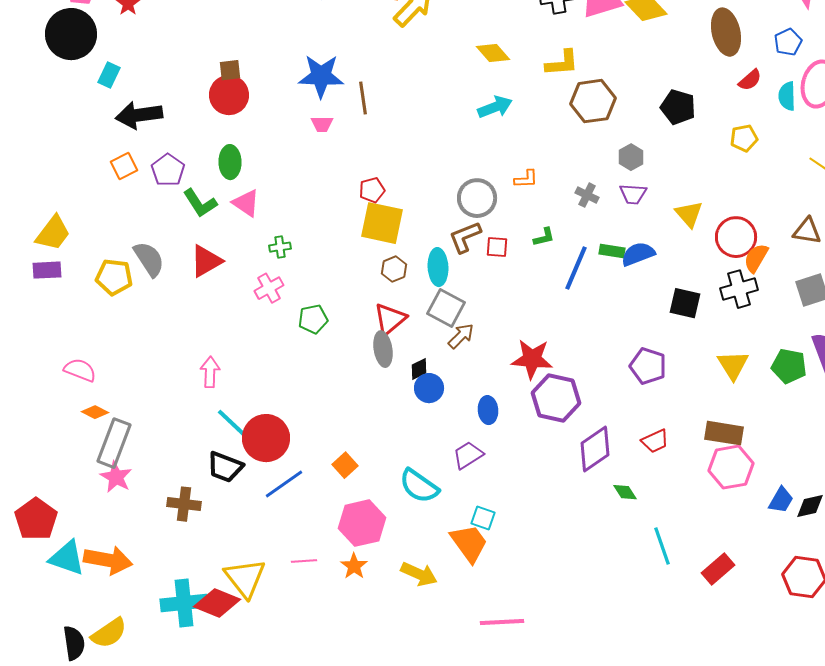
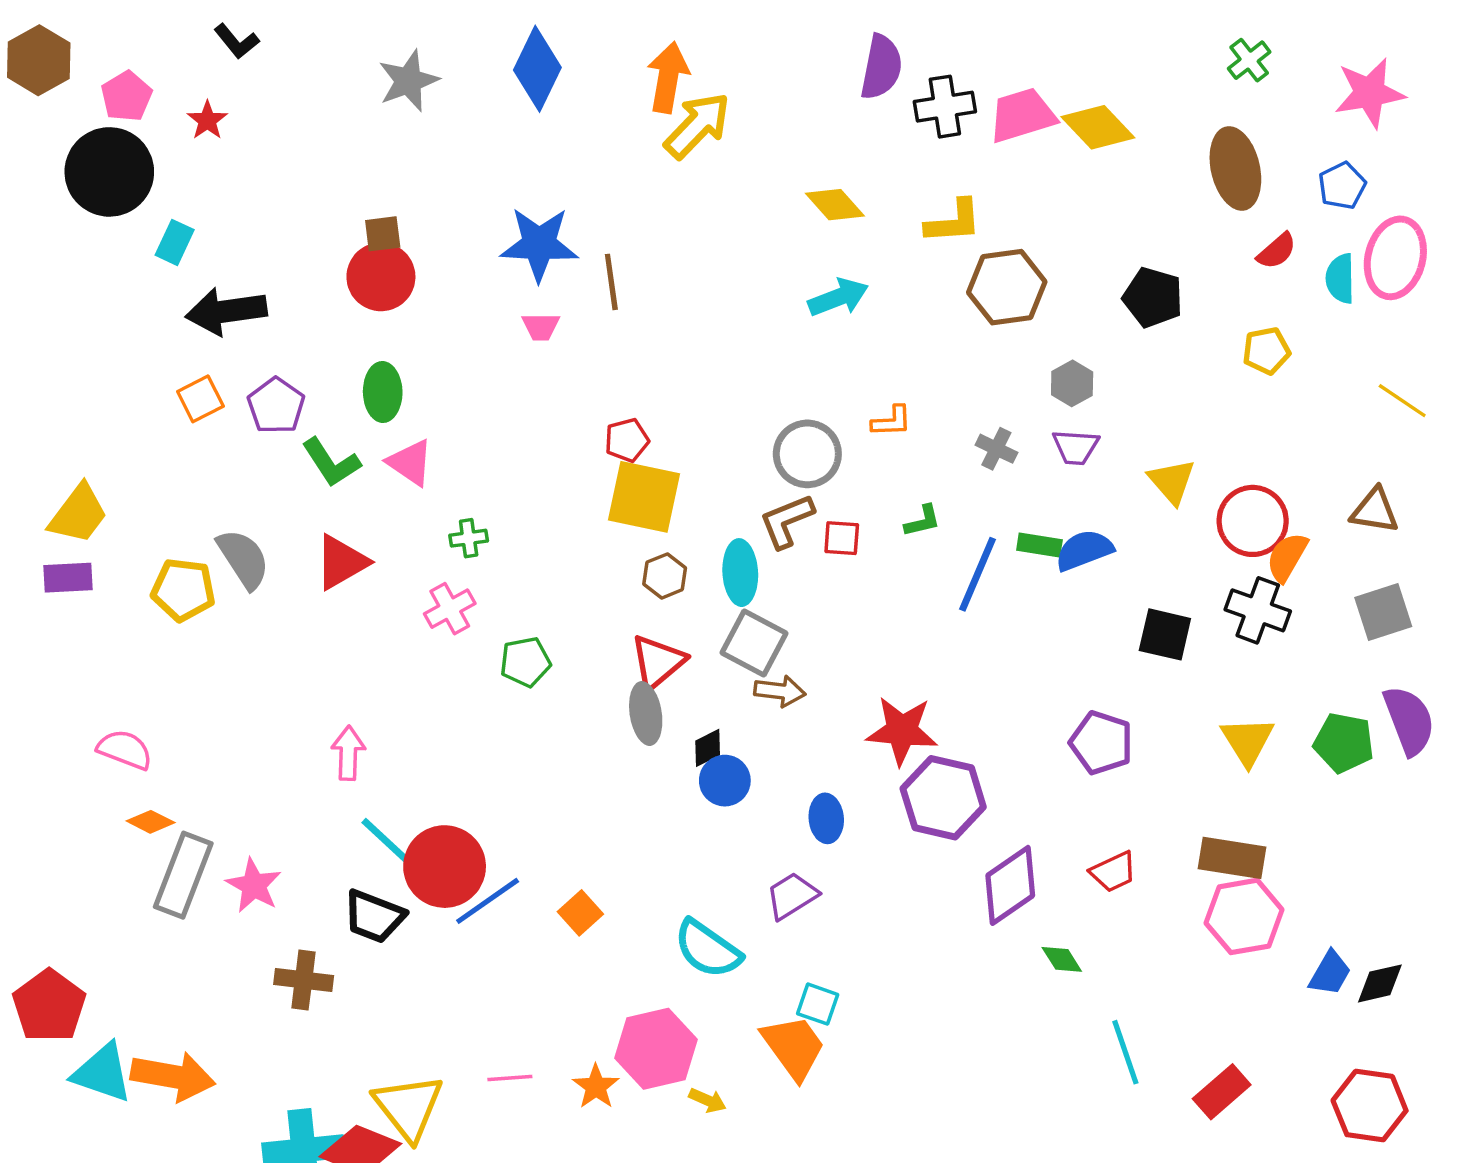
black cross: (739, 289) -> (1258, 610), turned 36
brown arrow: (461, 336) -> (780, 691), turned 52
pink star: (116, 477) -> (254, 885), moved
blue line: (284, 484) -> (488, 901), moved
pink hexagon: (362, 523) -> (656, 1049), moved
yellow arrow: (419, 574) -> (708, 1100), size x0.6

